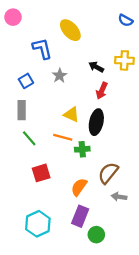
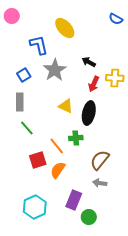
yellow cross: (124, 60) -> (115, 78), moved
gray star: (60, 76) -> (55, 70), size x1.6
orange line: (63, 137) -> (57, 146), moved, turned 36
orange semicircle: (79, 187) -> (58, 170), moved
gray arrow: (119, 197) -> (100, 183), moved

